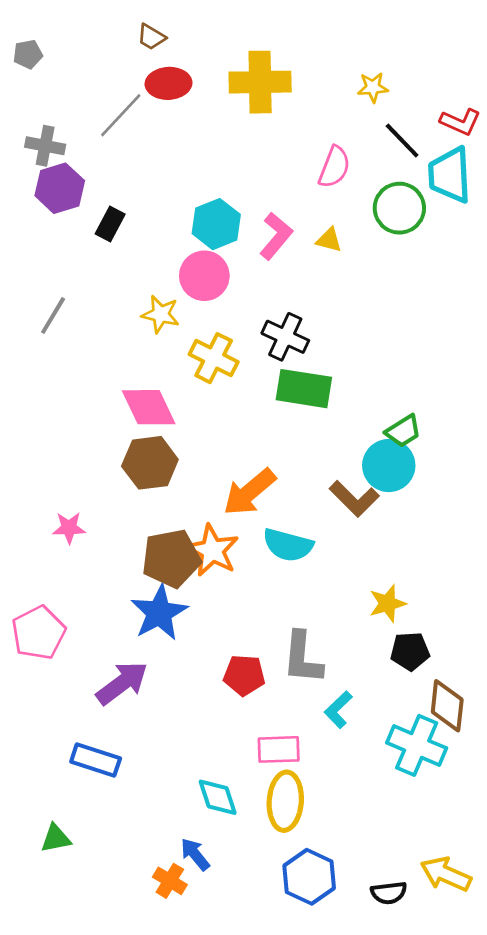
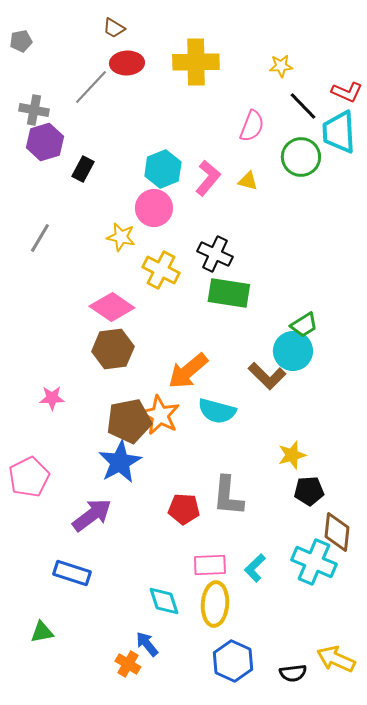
pink diamond: (149, 407) -> (112, 307), turned -30
cyan L-shape: (338, 710) -> (255, 568), moved

